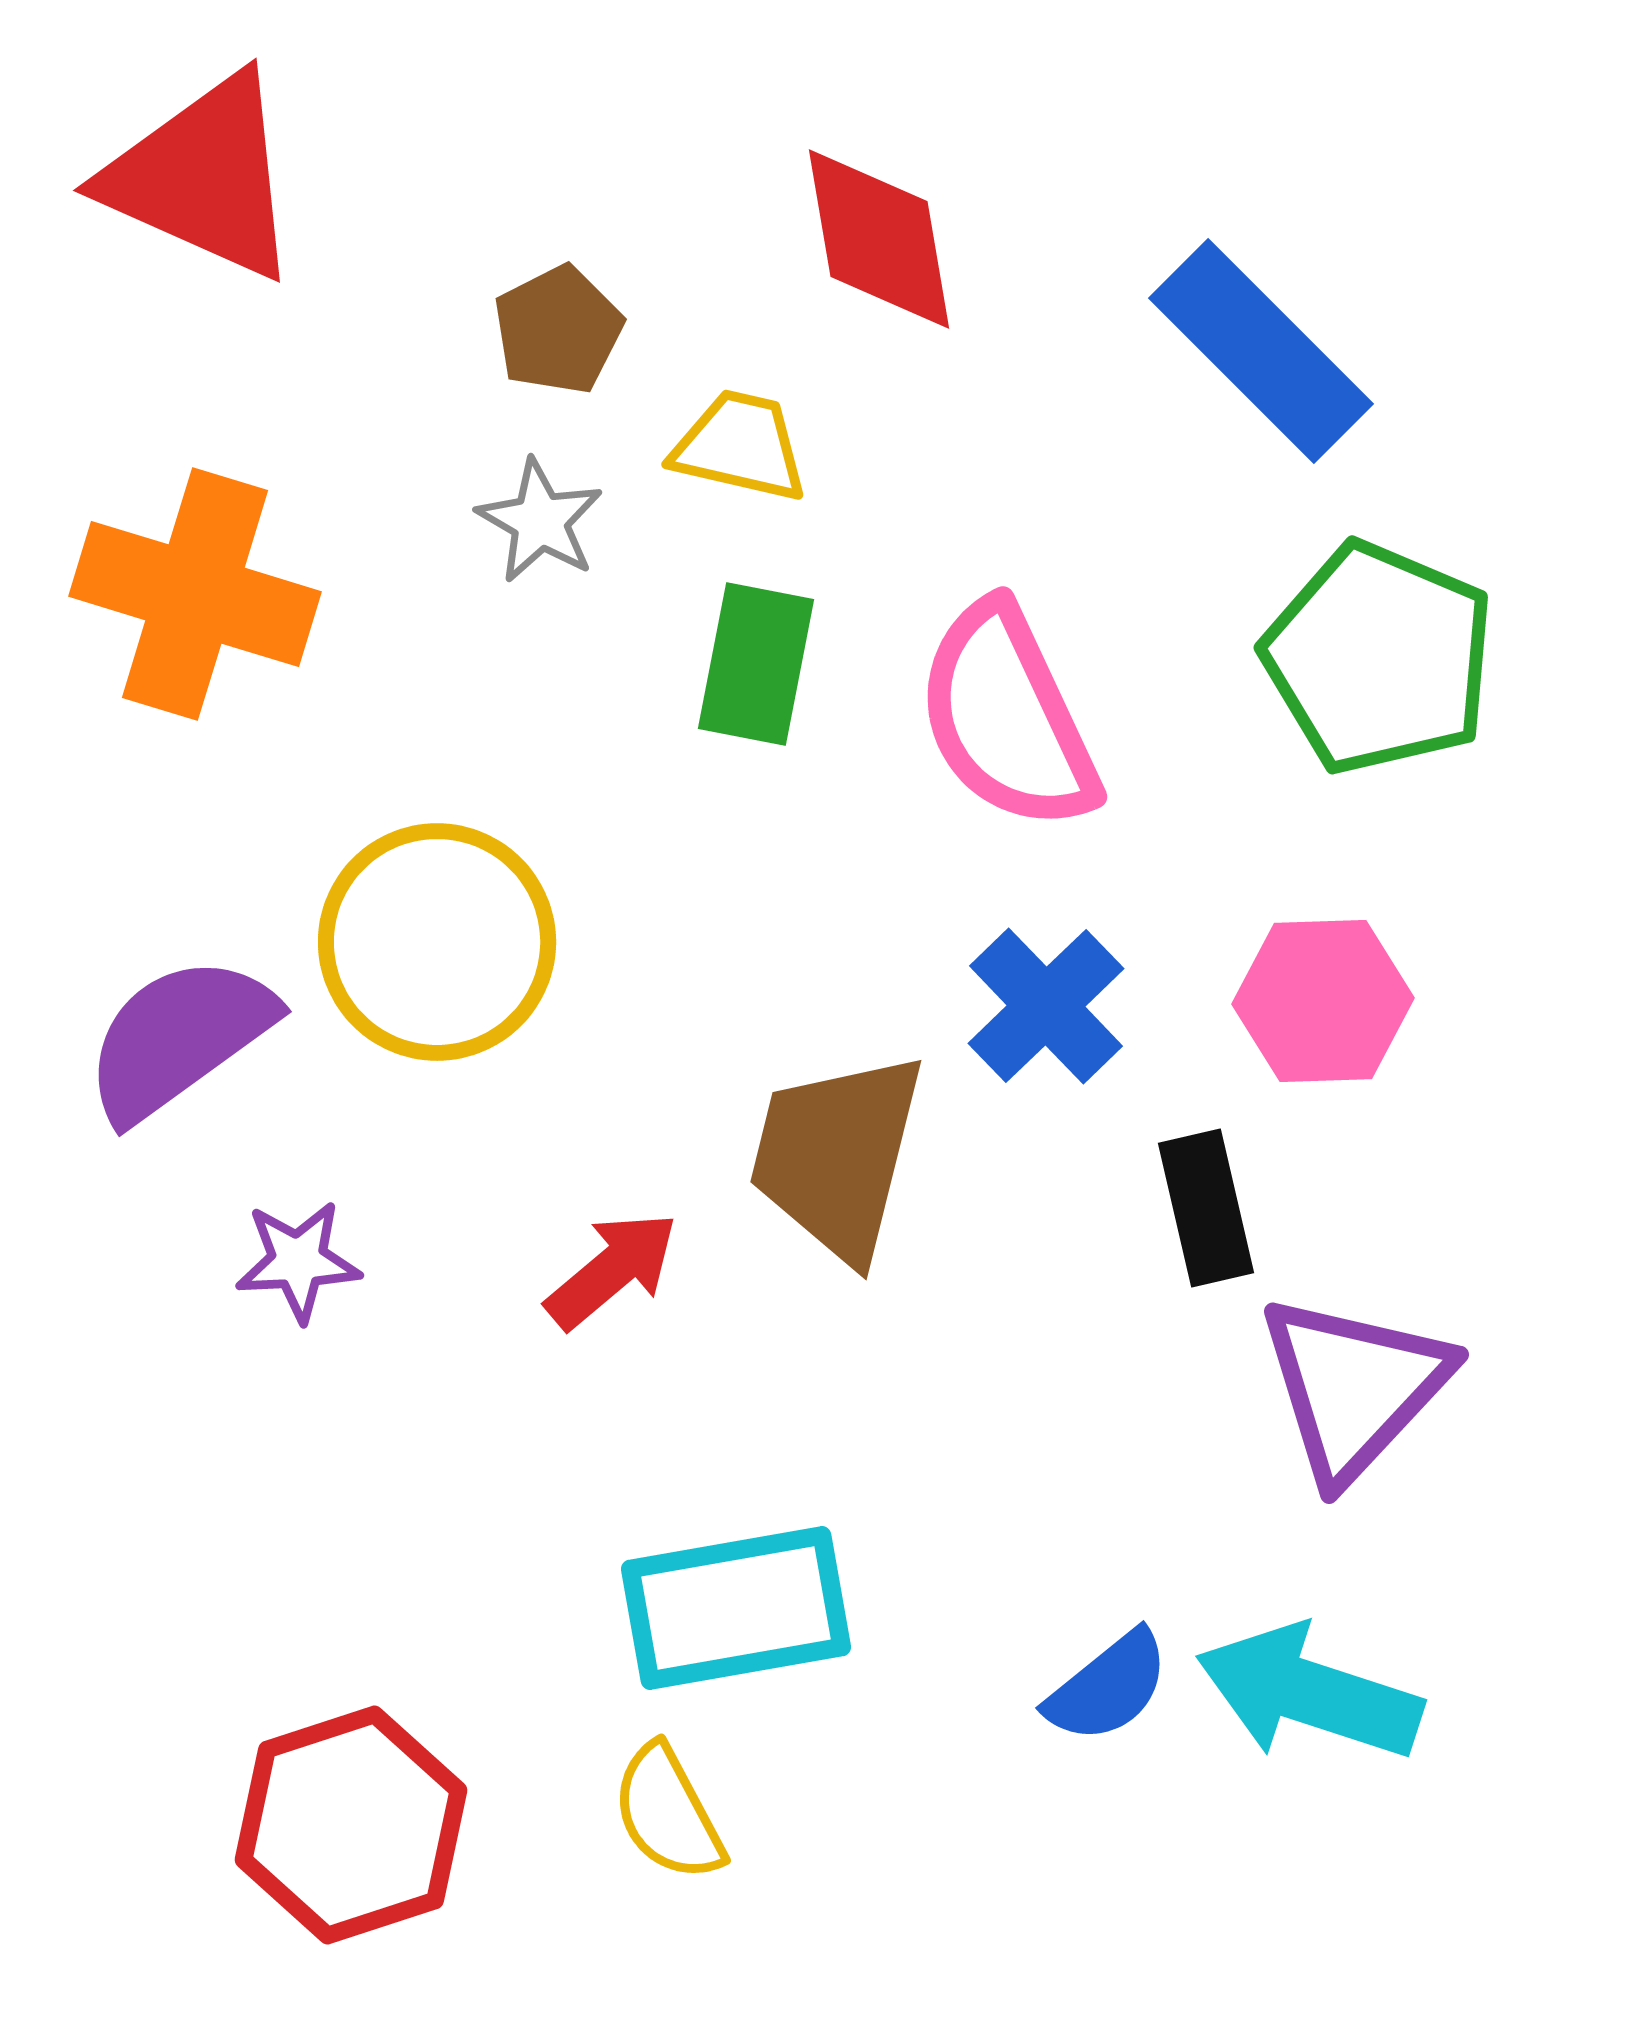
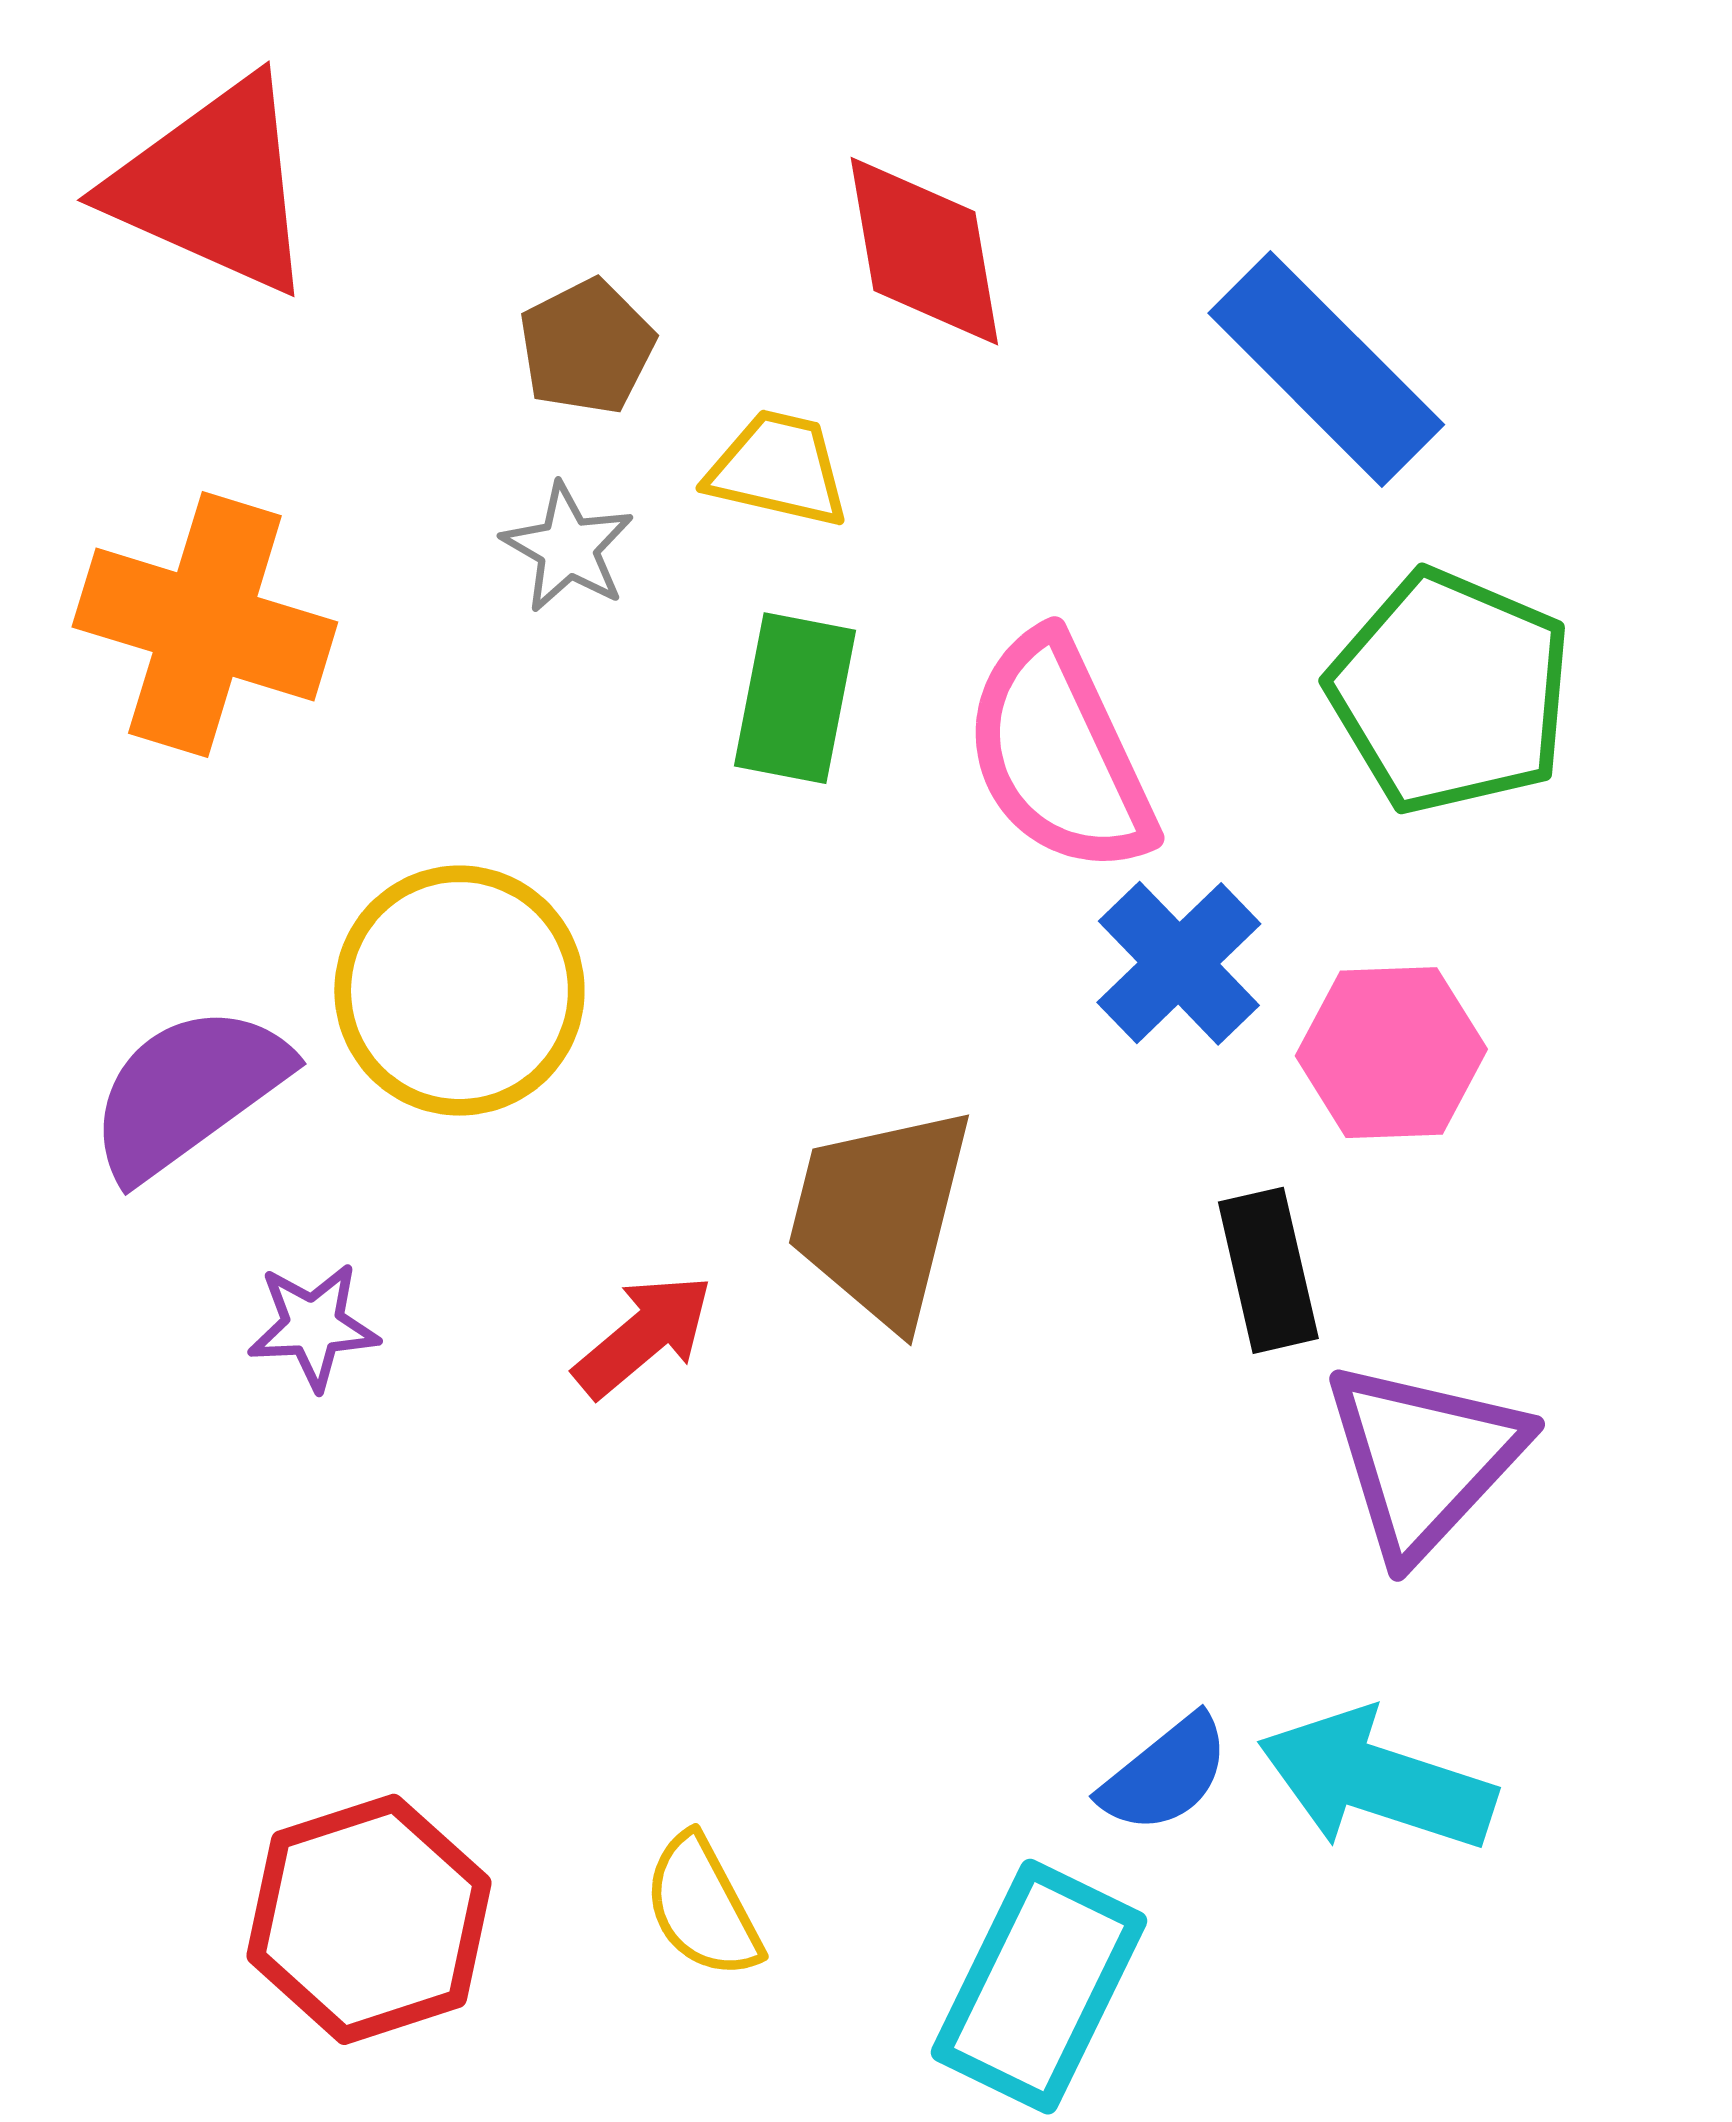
blue cross: (1046, 1006) -> (1179, 963), moved
cyan rectangle: (736, 1608) -> (1039, 1987), moved, turned -54

